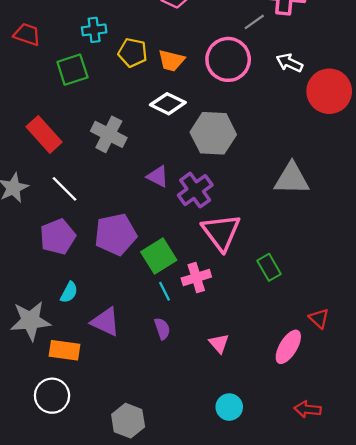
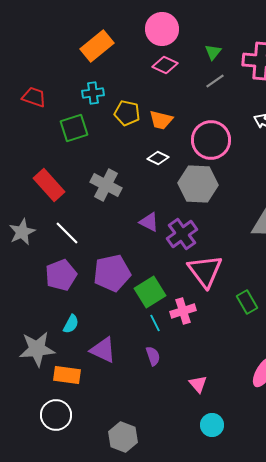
gray line: (254, 22) -> (215, 81), moved
pink circle: (228, 59) -> (211, 140), moved
white diamond: (168, 104) -> (158, 158), size x0.7
pink triangle: (219, 343) -> (198, 384), moved

